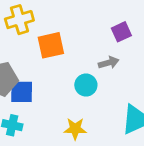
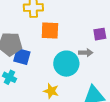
cyan circle: (86, 85) -> (66, 64), size x1.6

